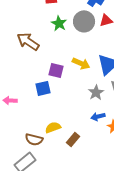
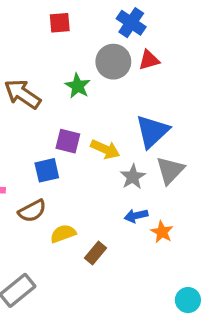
green star: (59, 23) -> (78, 86), moved
yellow arrow: (81, 63) -> (105, 149), moved
brown semicircle: (34, 139) -> (32, 211), moved, turned -42

